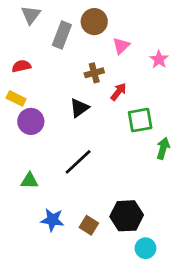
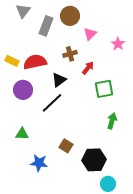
red semicircle: (21, 66) -> (35, 62), moved, size x1.6
yellow rectangle: (16, 98) -> (12, 61), moved
green arrow: (163, 148) -> (112, 121), moved
black line: (78, 162) -> (52, 103), moved
brown square: (89, 225) -> (66, 146), moved

